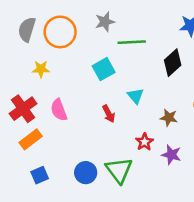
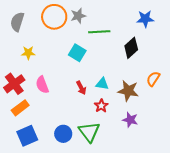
orange circle: (60, 32) -> (54, 17), moved
cyan square: (104, 69) -> (77, 53), turned -30
cyan triangle: (136, 96) -> (102, 84), moved, turned -40
brown star: (169, 118) -> (128, 91), size x1.5
red star: (144, 142) -> (101, 106), moved
blue square: (40, 175) -> (27, 136), size x1.5

